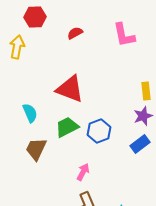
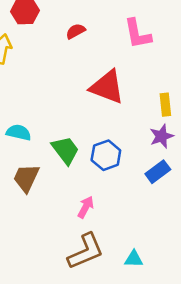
red triangle: (70, 89) -> (107, 87), moved
cyan semicircle: (30, 113) -> (19, 132), turned -54
green trapezoid: (67, 127) -> (65, 150), turned 80

